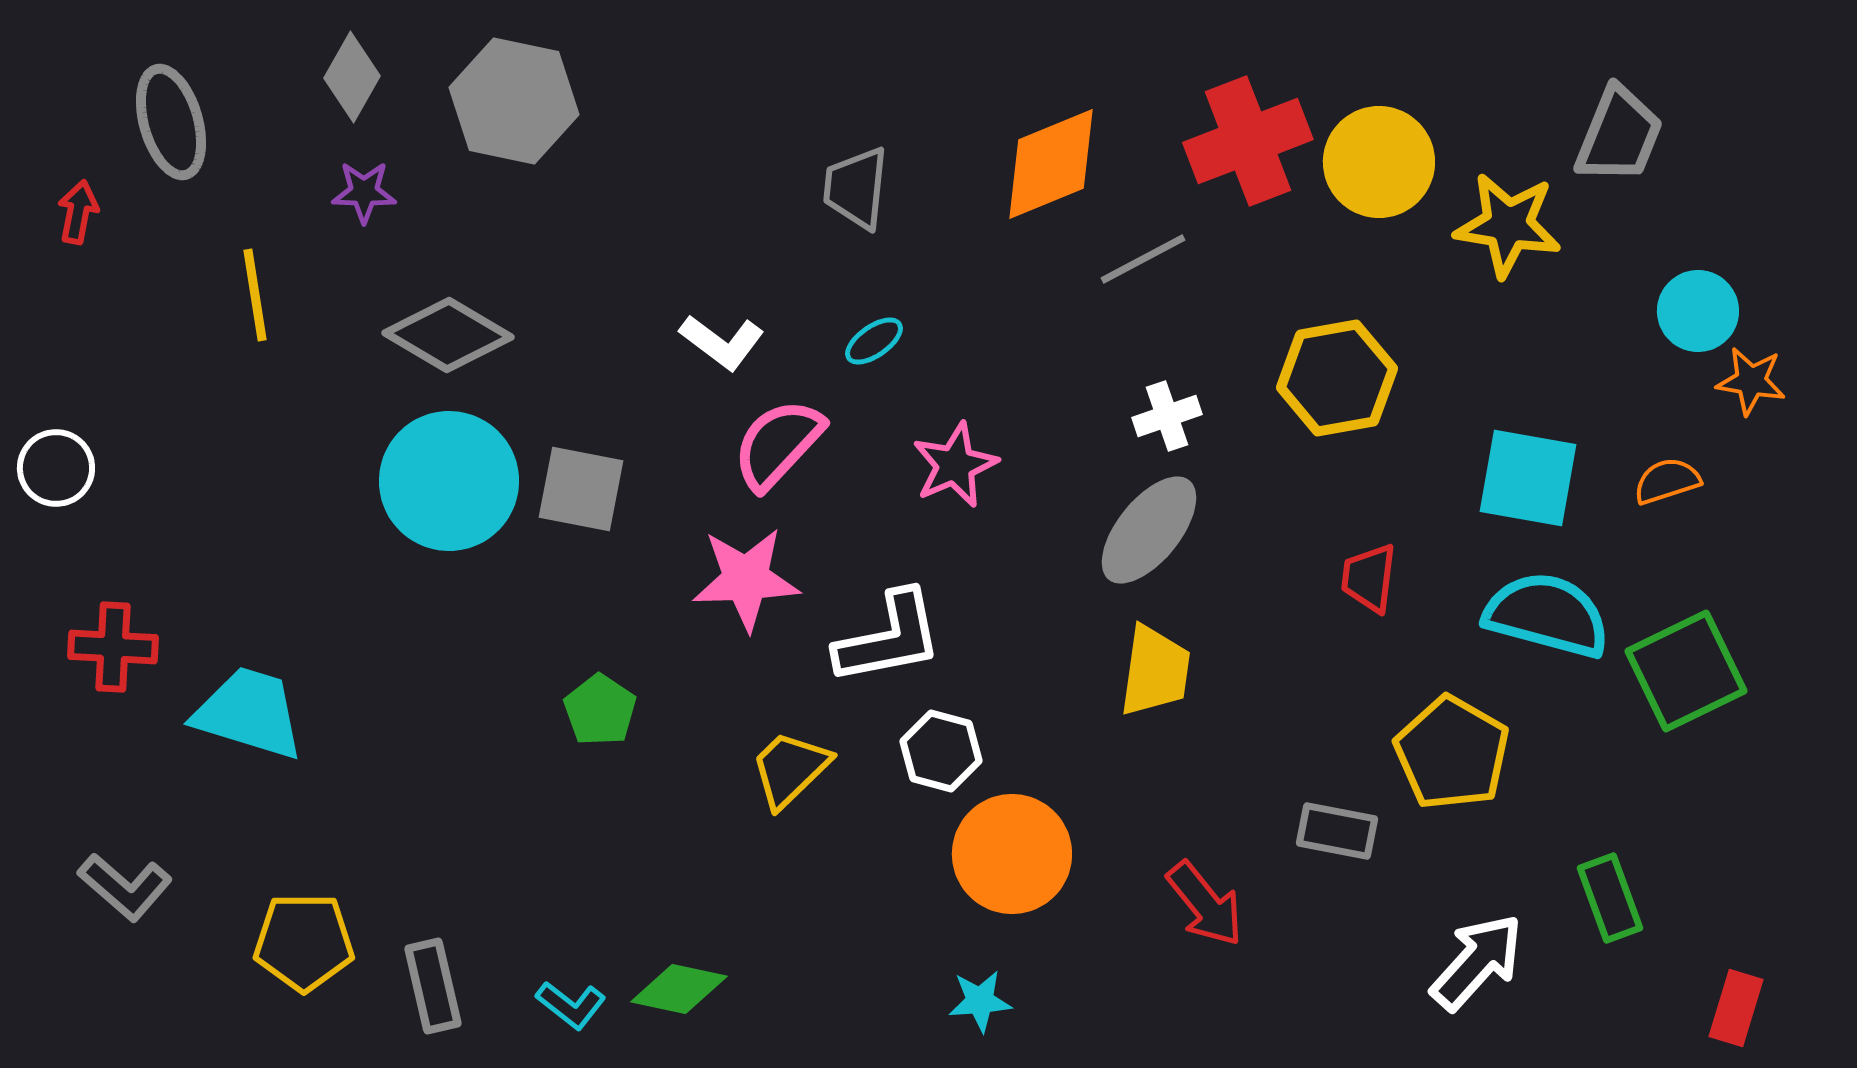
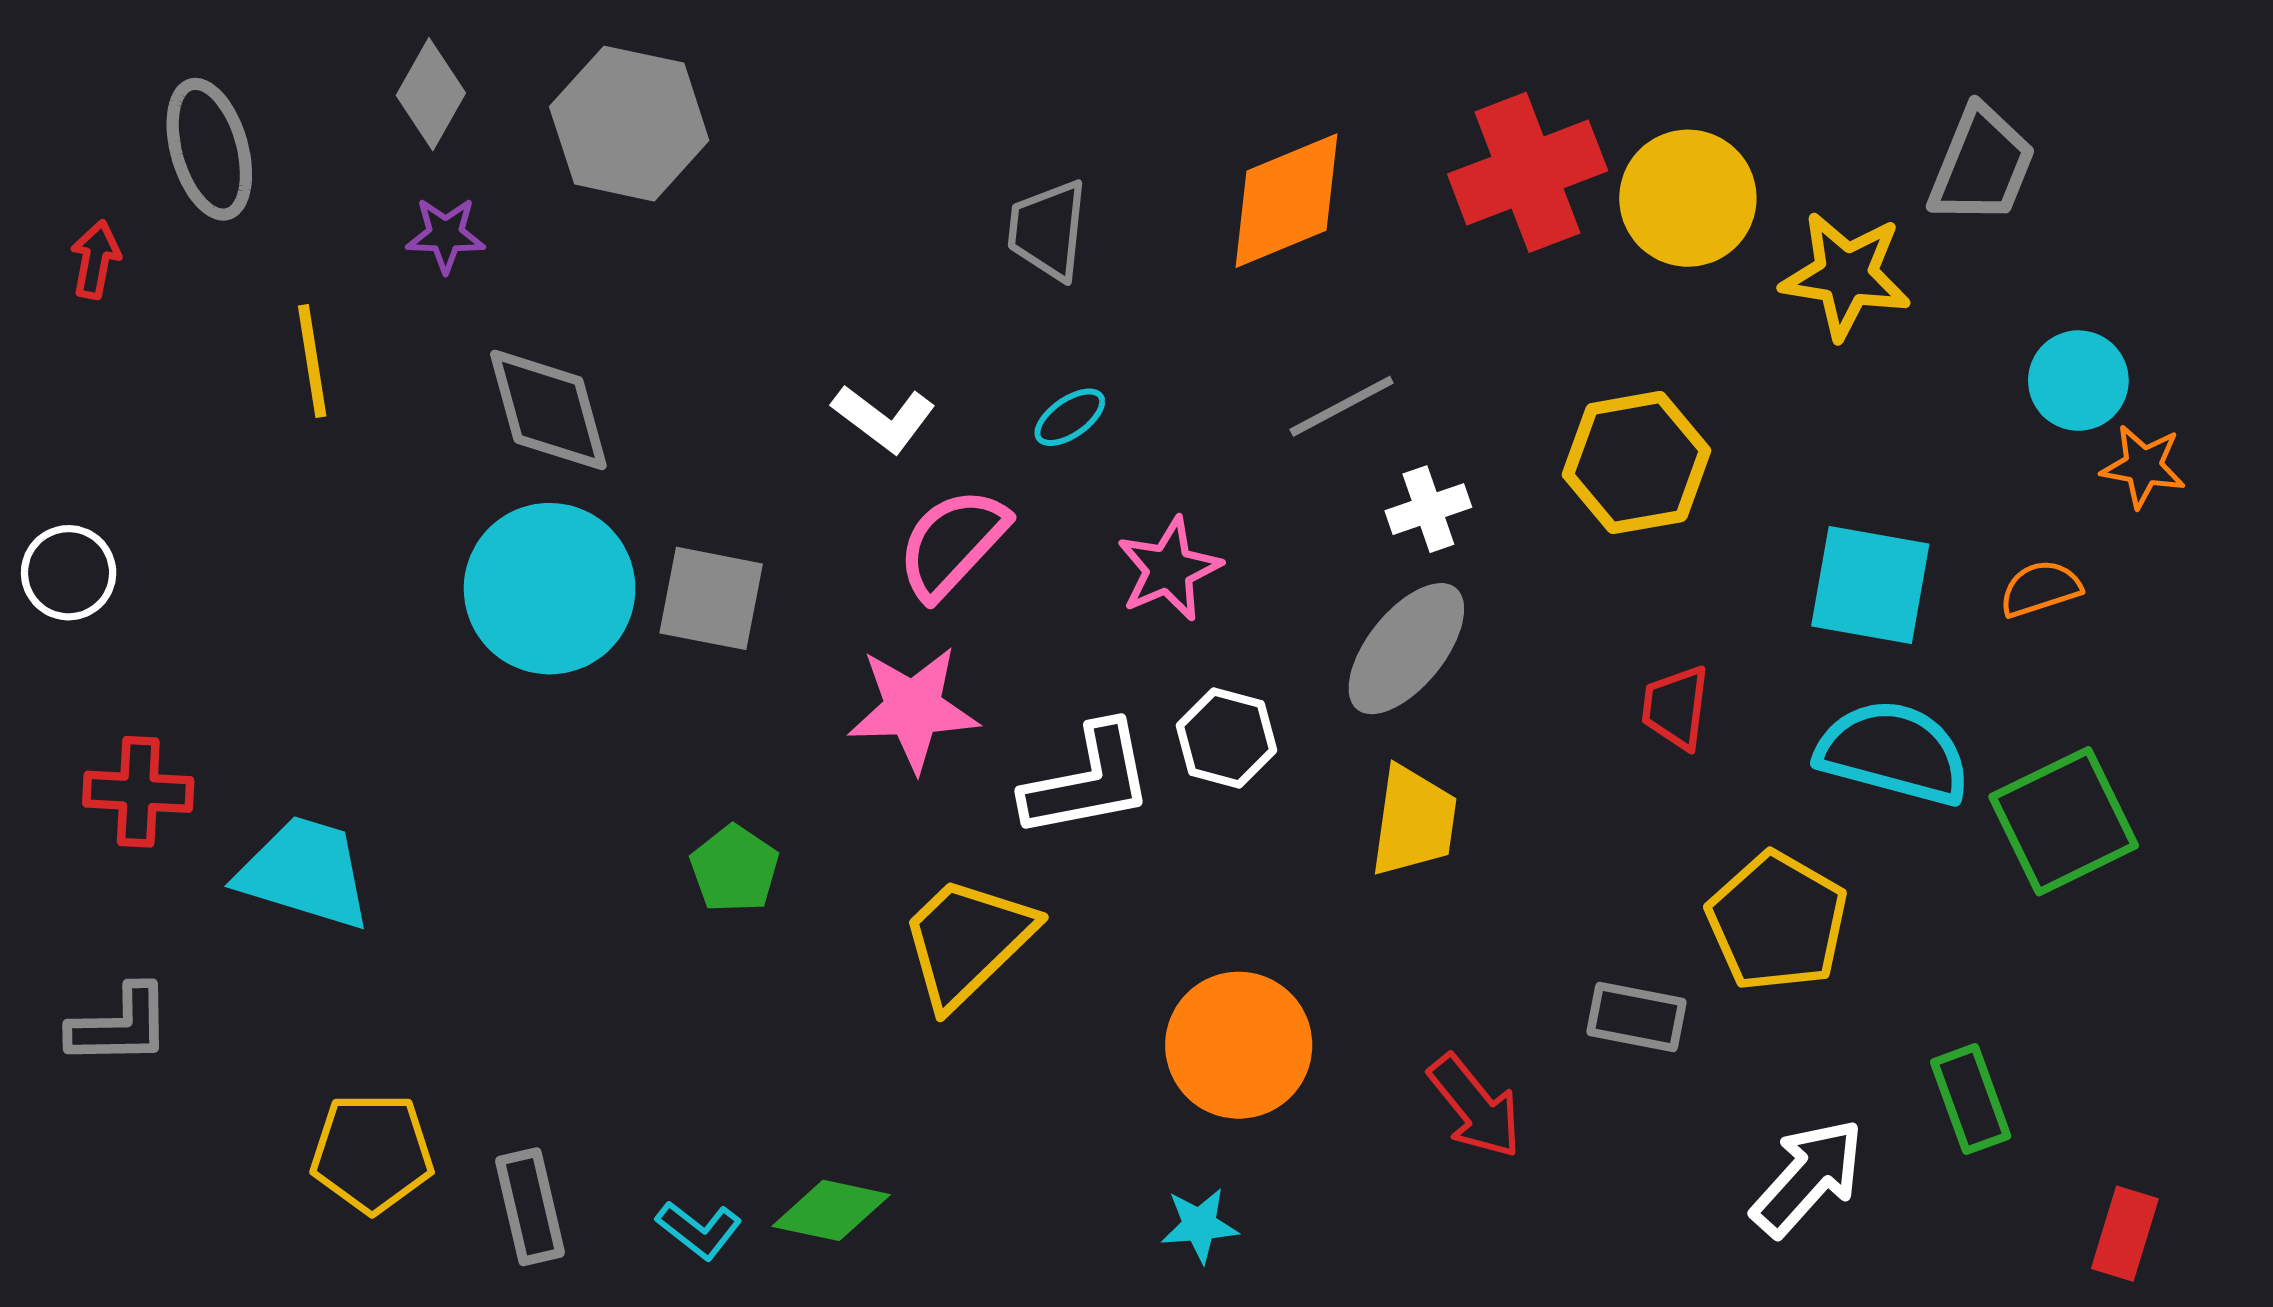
gray line: (1143, 259) -> (1342, 406), moved
gray diamond: (448, 335) -> (548, 410), turned 44
white hexagon: (941, 751) -> (1226, 738), moved
yellow trapezoid: (790, 769) -> (967, 941), size x1.4
gray L-shape: (125, 887) -> (120, 1026), moved, turned -42

